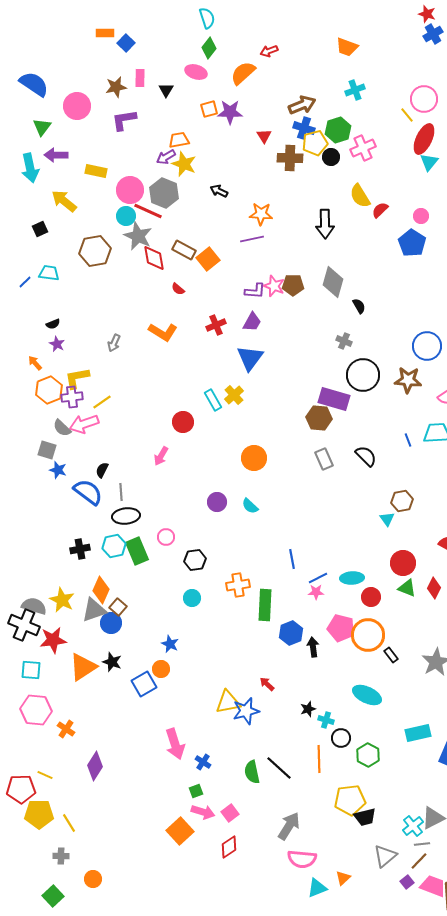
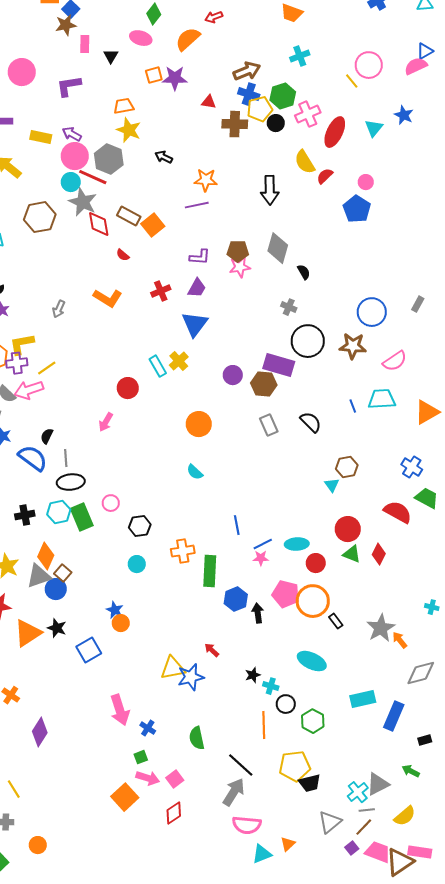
brown star: (116, 87) -> (66, 25), moved
red triangle: (264, 136) -> (209, 102), turned -49
red ellipse: (424, 139) -> (335, 132), moved
purple arrow: (166, 157) -> (72, 134), moved, turned 60
pink star: (274, 286) -> (240, 267), moved, turned -30
purple circle: (217, 502) -> (233, 375), moved
orange circle: (161, 669) -> (121, 623), moved
black line: (279, 768) -> (241, 765), moved

